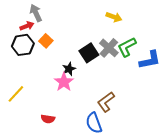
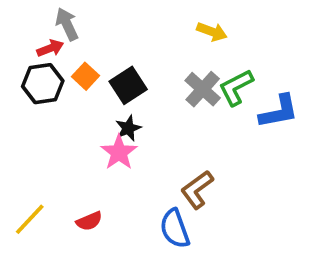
black square: (89, 53) -> (128, 85), moved
yellow line: (16, 94) -> (30, 219), moved
red semicircle: (48, 119) -> (89, 221), turned -32

